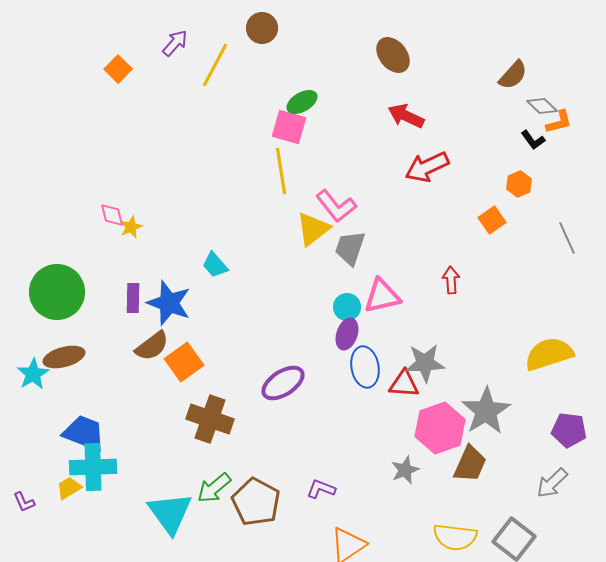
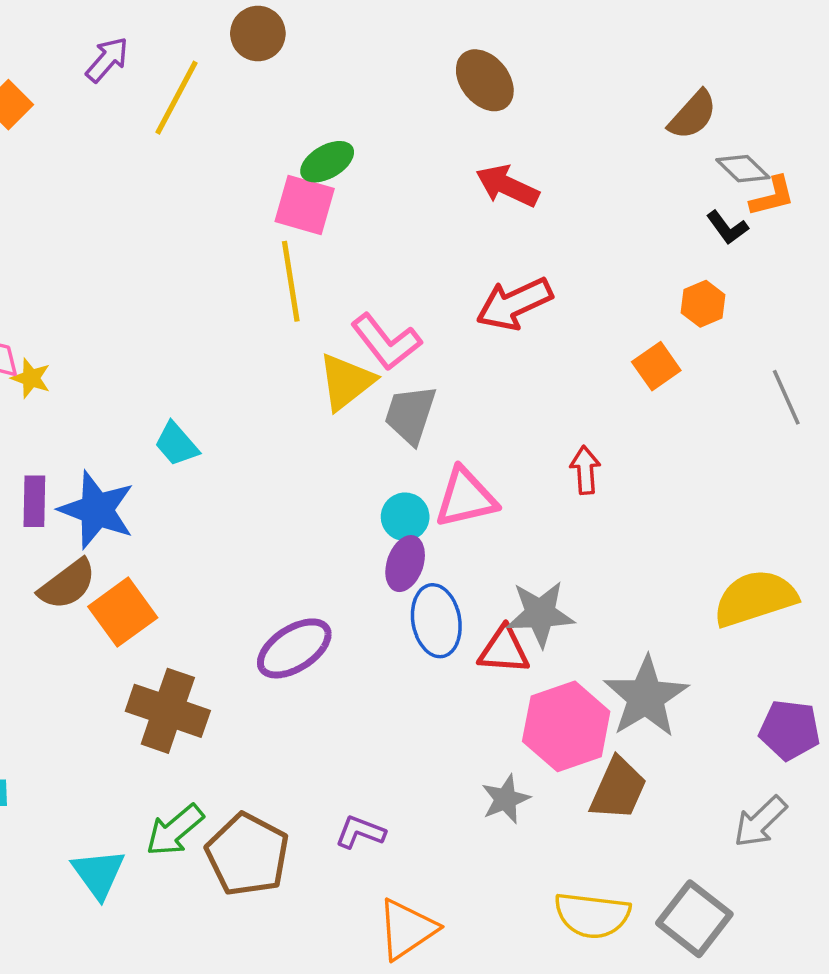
red arrow: (427, 167) -> (514, 304), moved
yellow star: (131, 227) -> (31, 378), turned -30
cyan triangle: (170, 513) -> (99, 874), size x0.7

